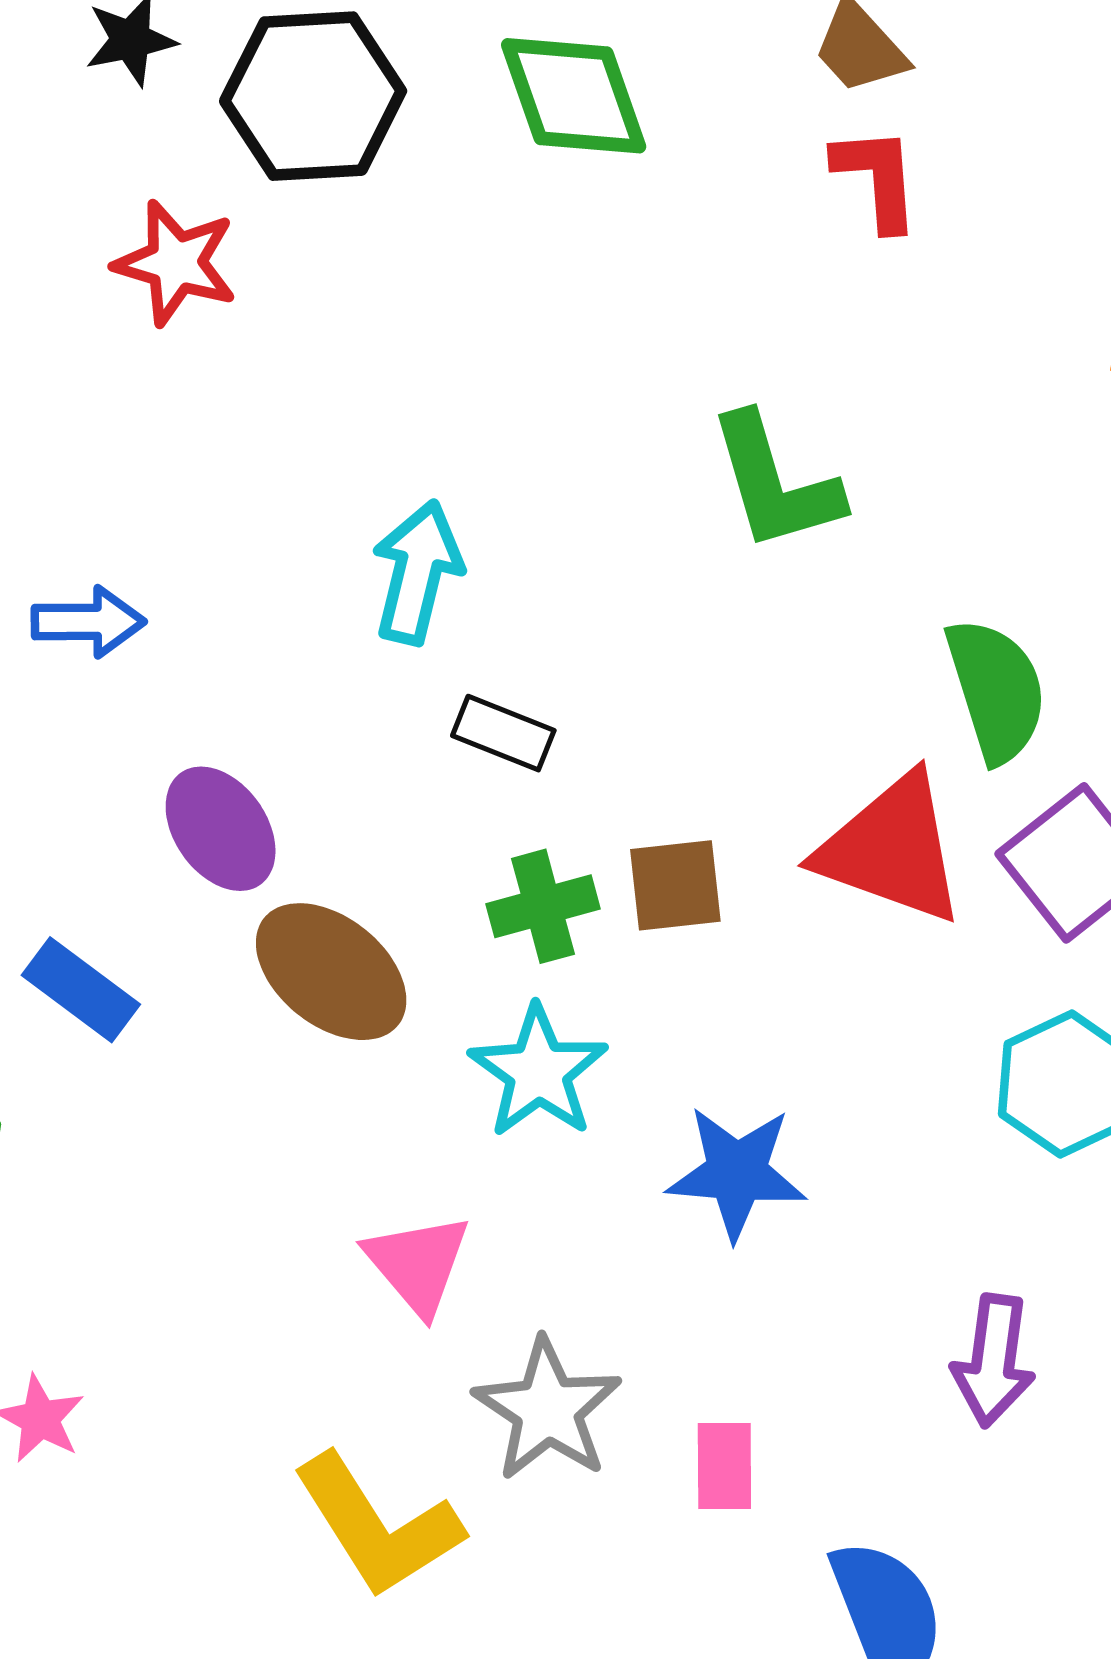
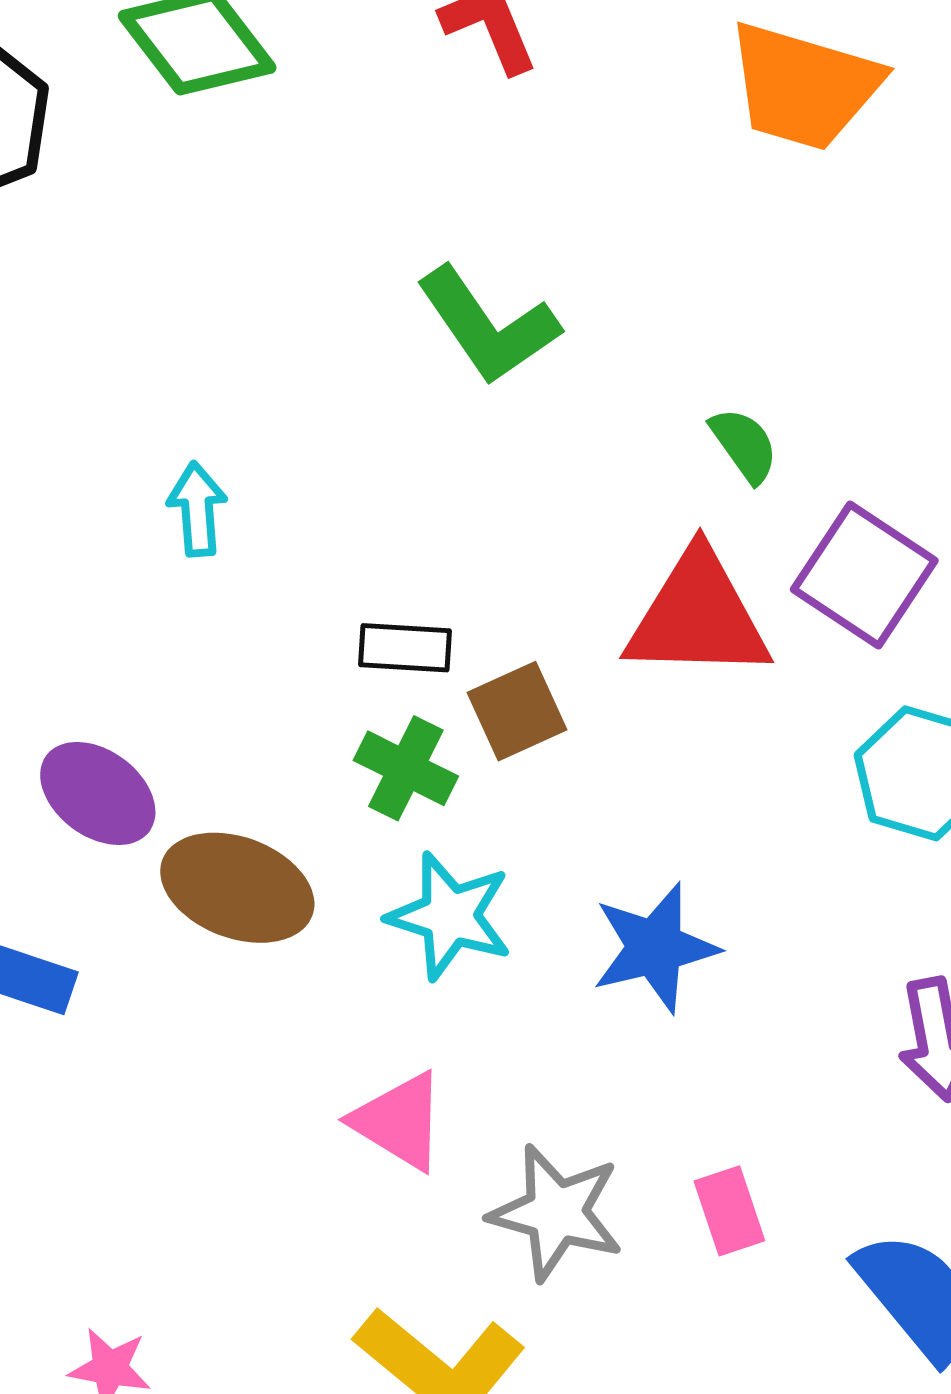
cyan arrow: (417, 572) -> (197, 509), size x0.7
green semicircle: (996, 690) -> (744, 445), size x0.6
black rectangle: (503, 733) -> (405, 648), moved
green cross: (543, 906) -> (406, 768), turned -30

